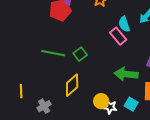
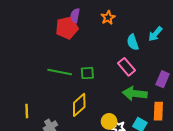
pink rectangle: (118, 36) -> (127, 67), moved
green square: (80, 54) -> (87, 73), turned 32

